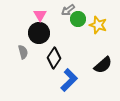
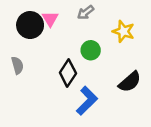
green circle: (78, 19) -> (91, 50), moved
black circle: (39, 33) -> (30, 25), moved
gray semicircle: (23, 52) -> (17, 65), moved

